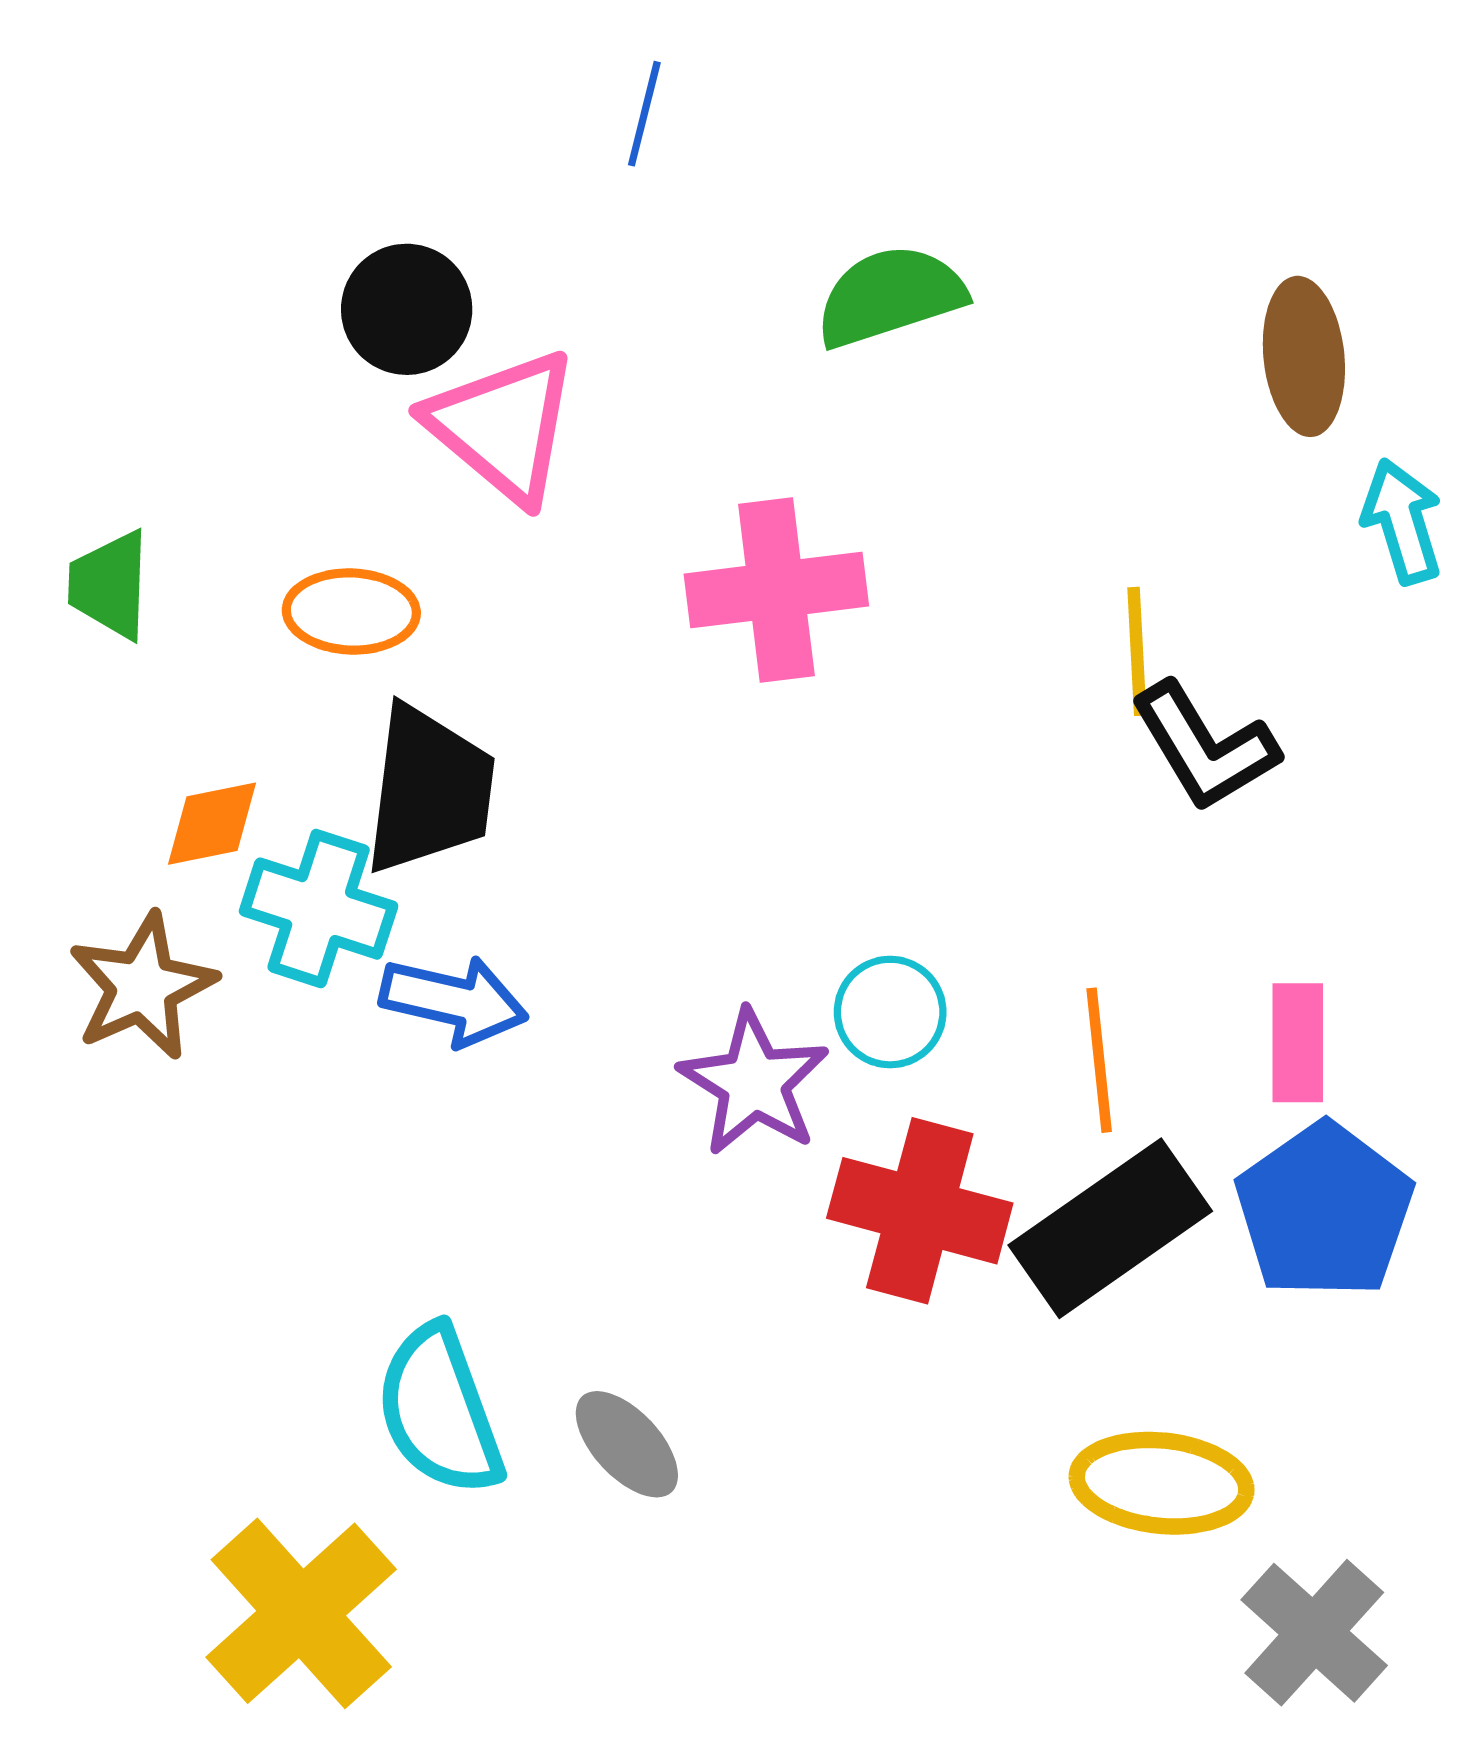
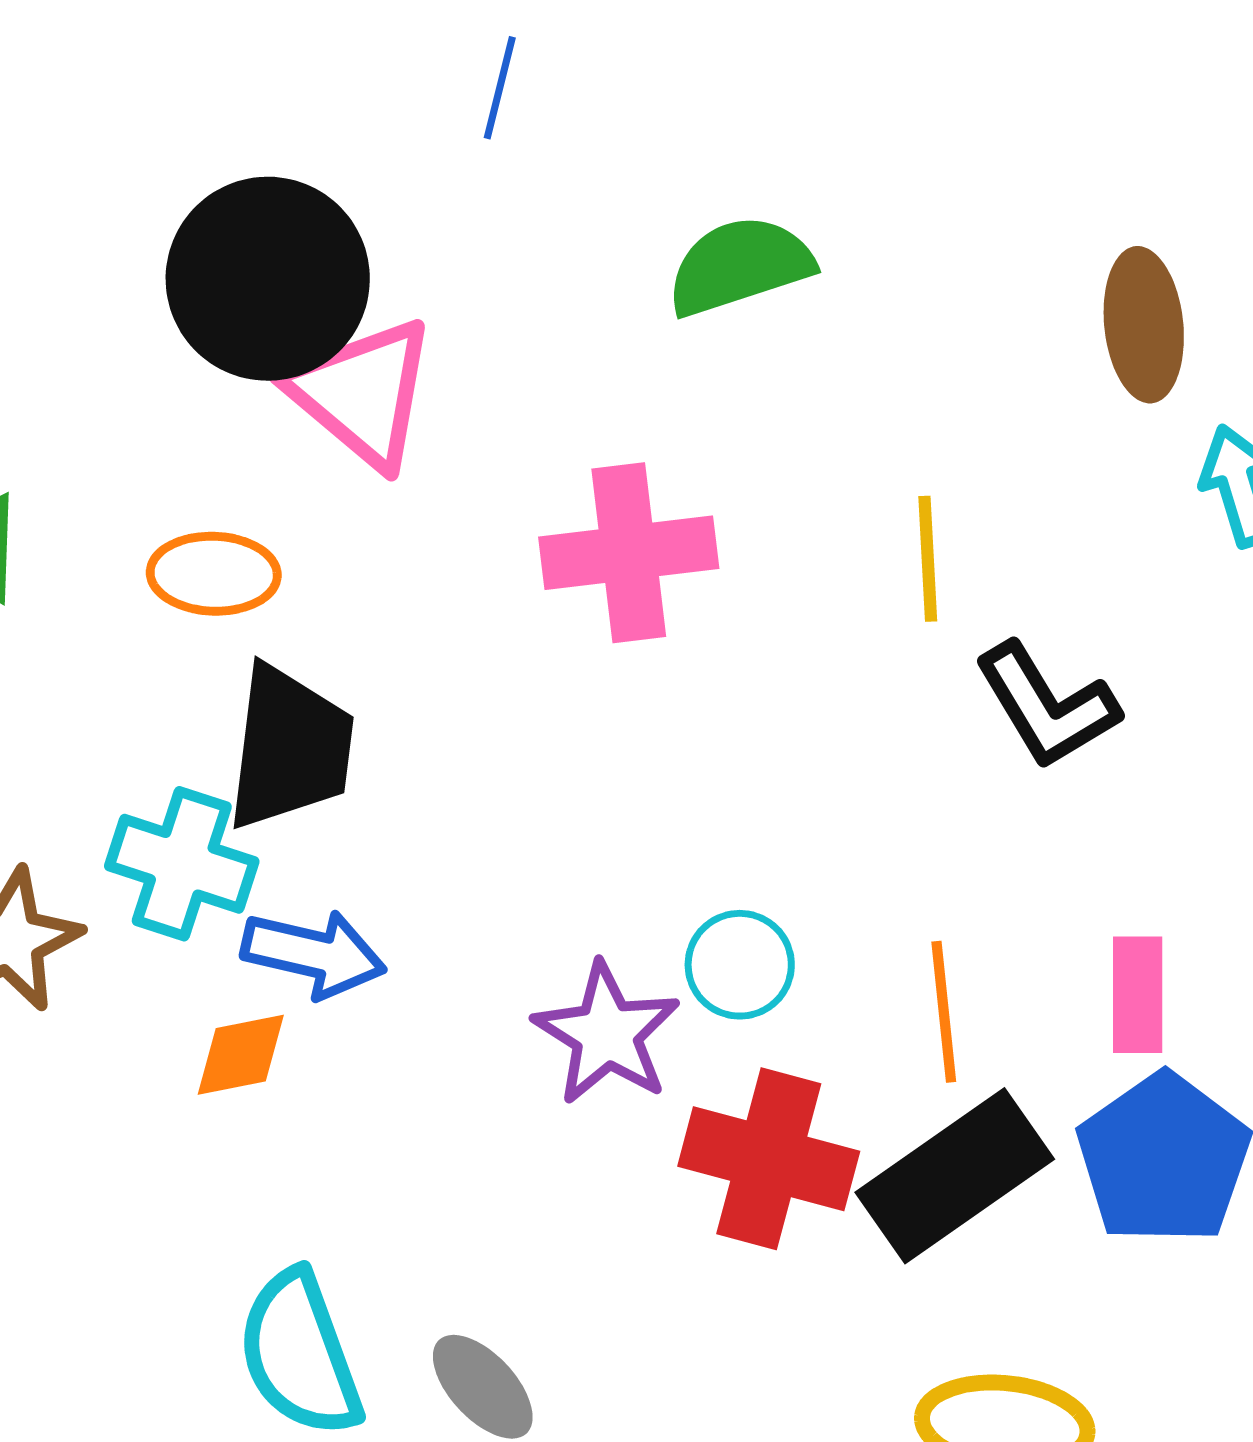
black circle: (407, 309) -> (268, 279), size x1.6
yellow line: (1137, 651) -> (928, 559), moved
orange diamond: (212, 824) -> (241, 1055), moved

